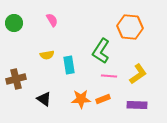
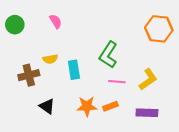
orange hexagon: (130, 27) -> (159, 29), moved
brown cross: (16, 79) -> (29, 75), moved

